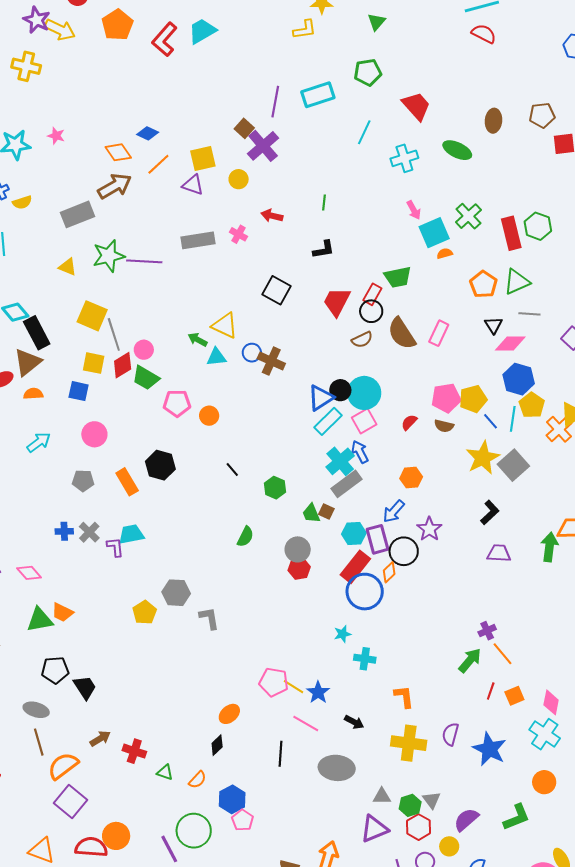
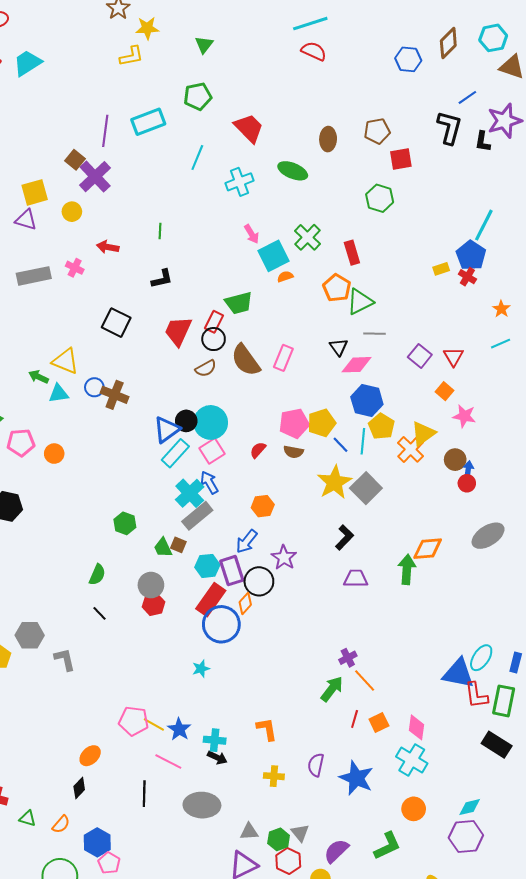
green hexagon: (538, 226) -> (380, 198), moved
red rectangle: (511, 233) -> (352, 253), size x0.7
orange pentagon: (483, 284) -> (337, 288), moved
black line: (232, 469) -> (99, 613), moved
cyan cross: (365, 659) -> (215, 740), moved
yellow cross: (409, 743) -> (274, 776), size x0.6

